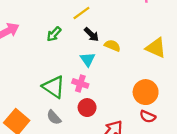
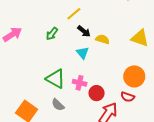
pink cross: (80, 83) -> (80, 83), moved
red circle: (87, 108) -> (97, 93), moved
red semicircle: (148, 117) -> (128, 97), moved

